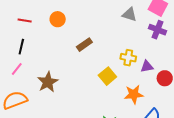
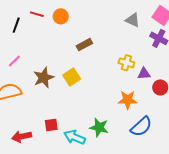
red line: (25, 20) -> (37, 14), moved
black line: (21, 47) -> (16, 25), moved
yellow square: (107, 76) -> (72, 77), moved

